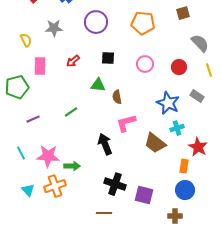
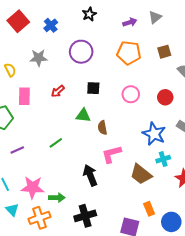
brown square: (183, 13) -> (164, 52), moved
orange rectangle: (184, 166) -> (149, 209), moved, turned -32
black cross: (115, 184) -> (85, 216), moved, turned -35
cyan triangle: (28, 190) -> (12, 210), moved

